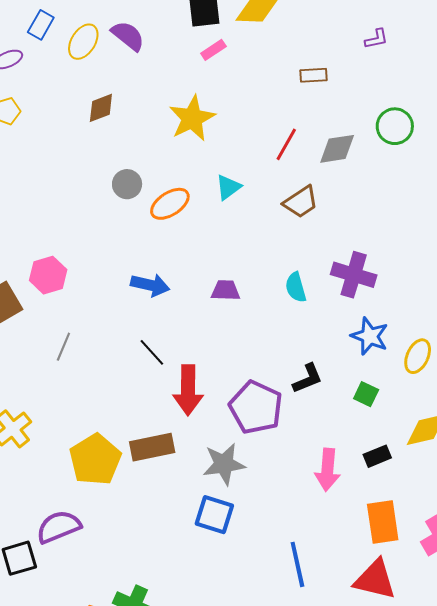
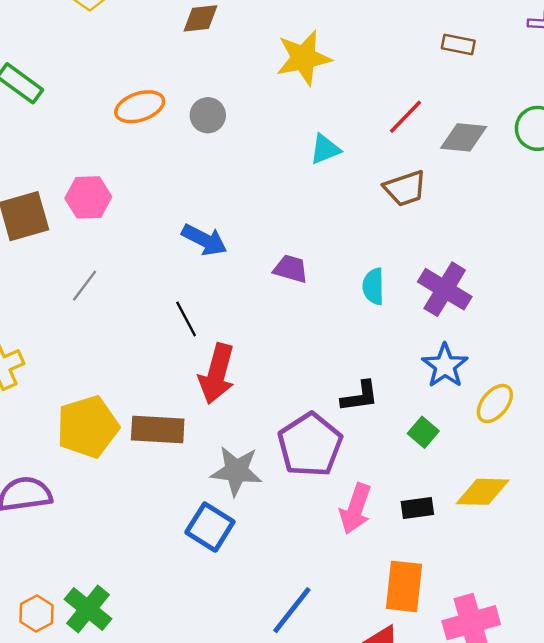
orange ellipse: (170, 204) -> (140, 107), moved
purple pentagon: (256, 407) -> (310, 445), moved
blue line: (297, 564) -> (292, 610), turned 36

